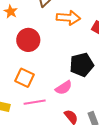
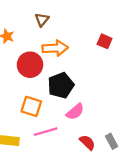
orange arrow: (68, 18) -> (55, 48), moved
black pentagon: (82, 65) -> (61, 85), moved

